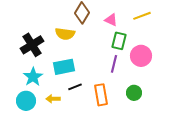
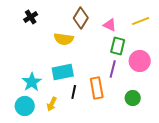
black cross: (32, 45) -> (31, 17), moved, size x0.6
black line: (75, 87) -> (74, 92), turned -56
orange rectangle: (101, 95) -> (97, 88), moved
yellow arrow: (53, 99) -> (52, 104), turned -64

